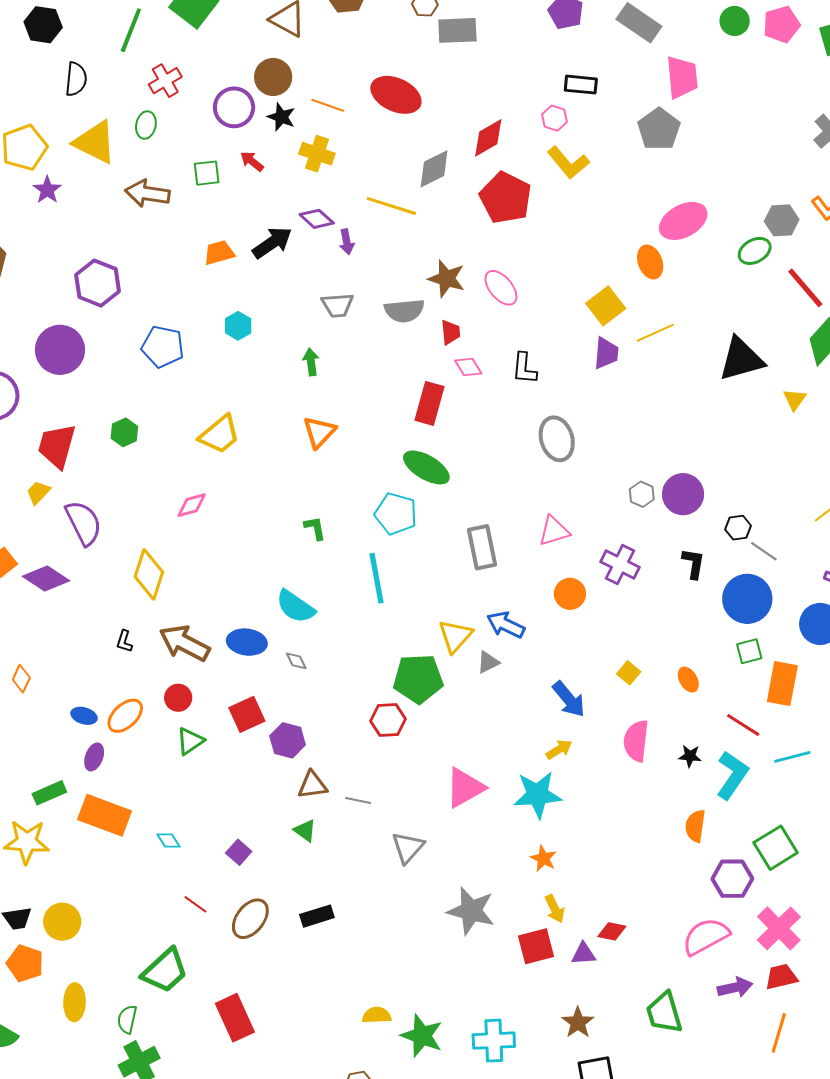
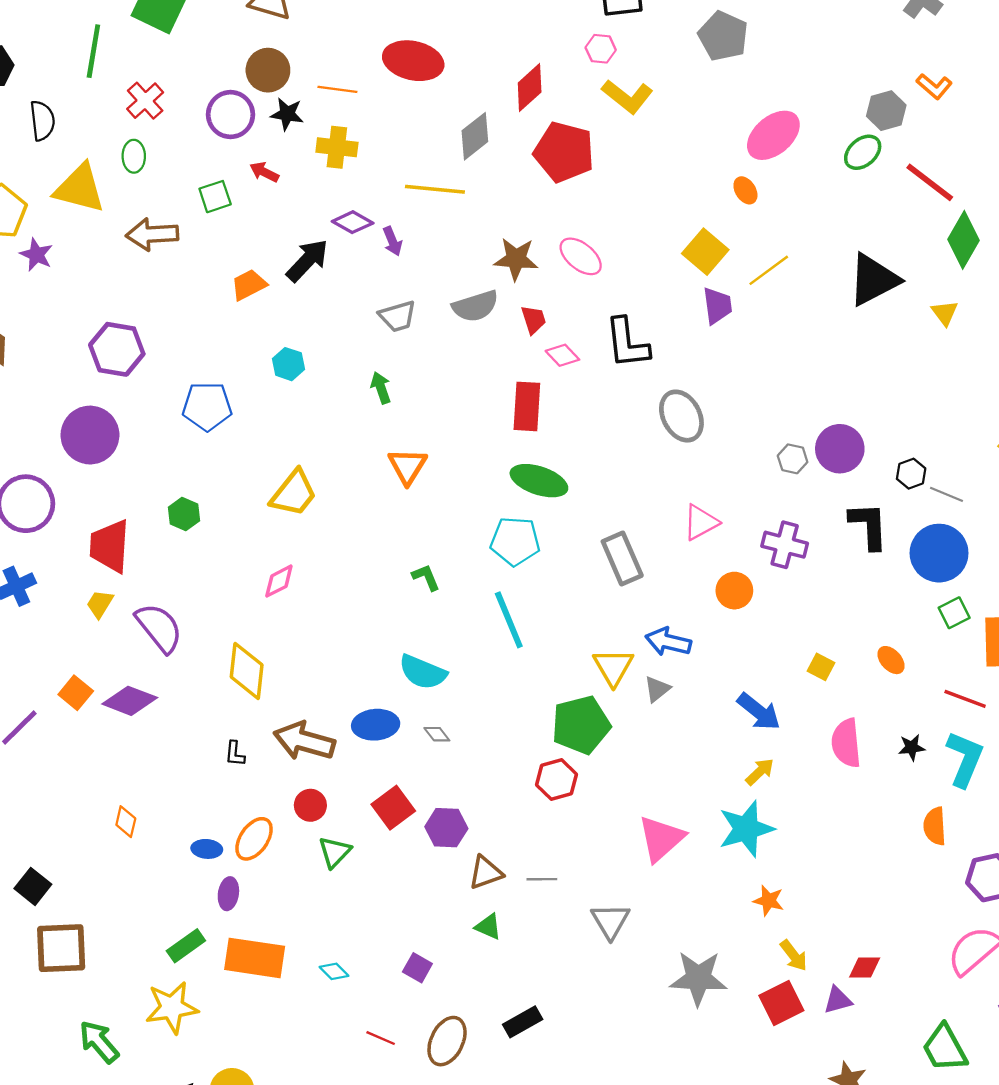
orange ellipse: (650, 262) -> (745, 190), size x0.7
black L-shape: (524, 368) -> (627, 343), size x1.4
black L-shape: (693, 564) -> (869, 526), size x1.4

